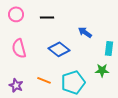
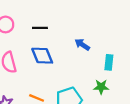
blue diamond: (59, 49) -> (42, 56), moved, turned 30

